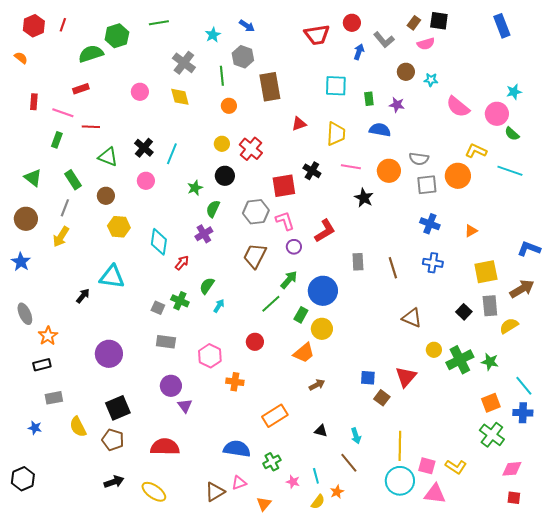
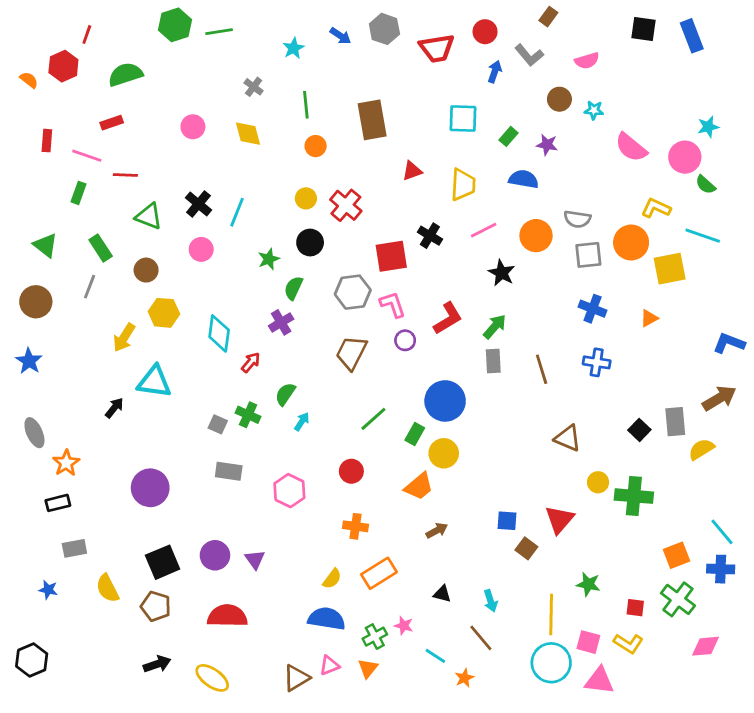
black square: (439, 21) -> (643, 29), moved
brown rectangle: (414, 23) -> (548, 17), moved
red hexagon: (34, 26) -> (63, 66), moved
green hexagon: (117, 36) -> (175, 25), moved
gray hexagon: (243, 57) -> (384, 29), moved
gray cross: (184, 63) -> (254, 87), size x0.6
green rectangle: (369, 99) -> (508, 136), turned 48
pink line: (351, 167) -> (484, 230), turned -36
yellow arrow: (61, 237) -> (124, 338), moved
yellow square: (486, 272) -> (670, 269), moved
green arrow: (289, 280) -> (495, 327), moved
green cross: (460, 360) -> (634, 496), turned 32
green star: (490, 362) -> (588, 584), moved
orange cross: (235, 382) -> (356, 526), moved
purple circle: (171, 386) -> (215, 555), moved
cyan line: (316, 476) -> (435, 656), turned -42
pink star: (293, 482) -> (404, 626), moved
red square: (514, 498) -> (635, 608), moved
yellow semicircle: (318, 502) -> (332, 579), moved
orange triangle: (264, 504) -> (368, 668), moved

